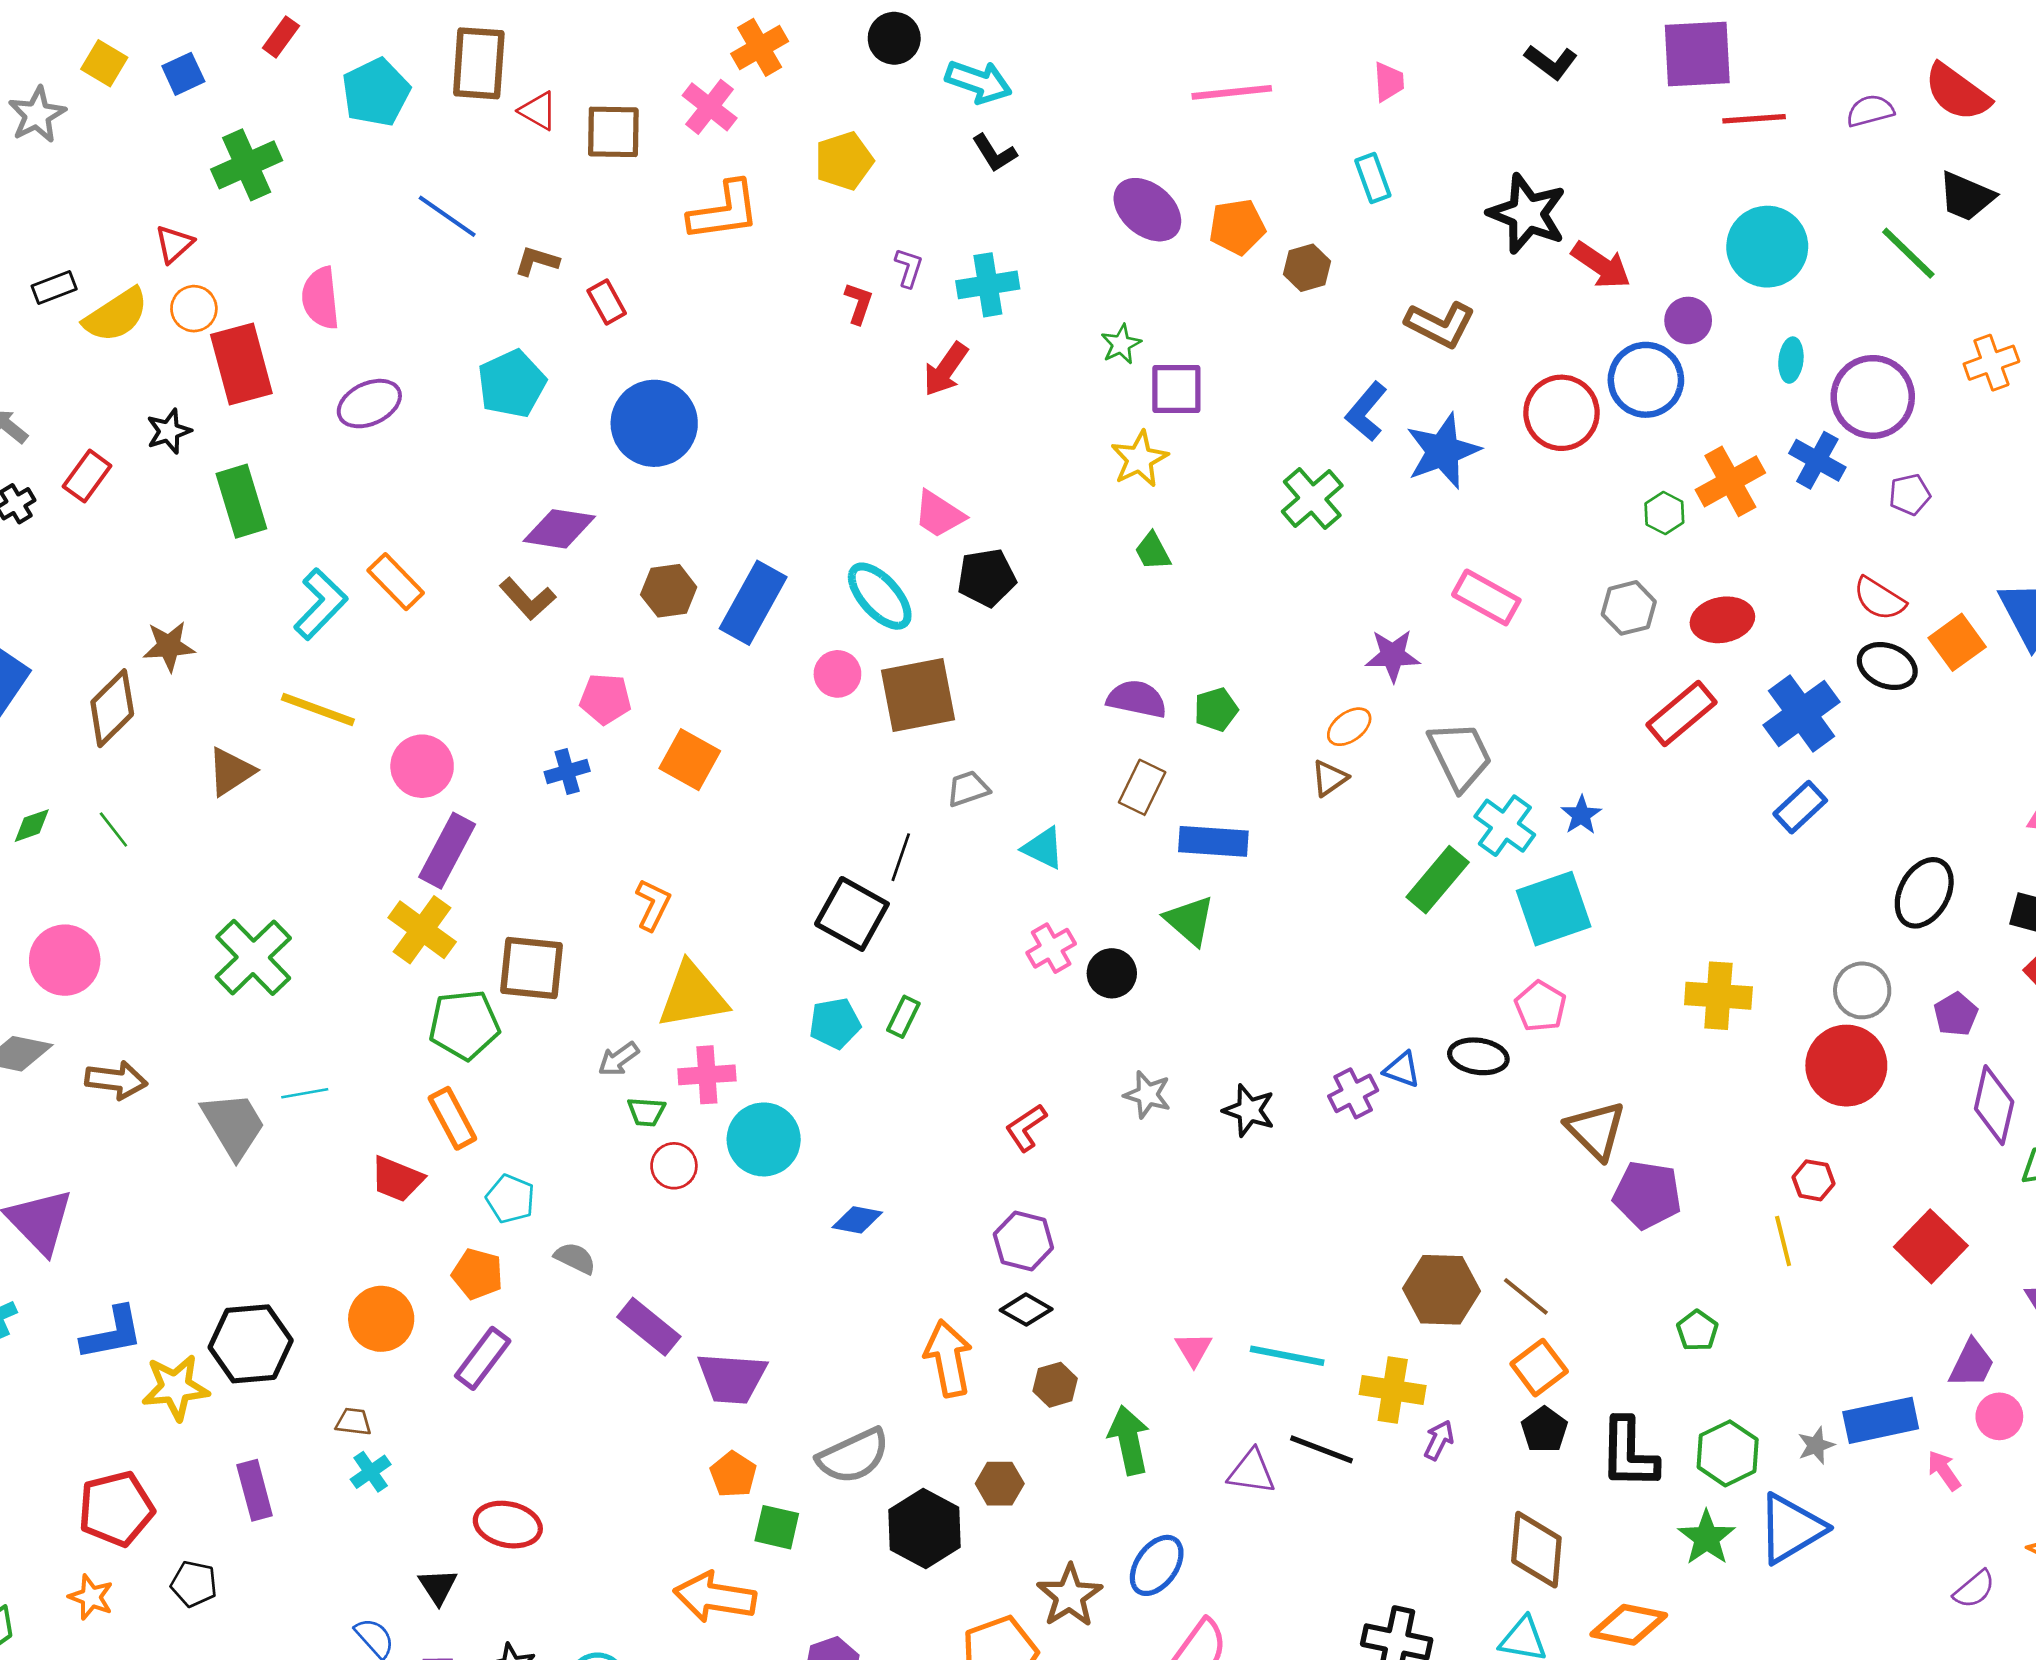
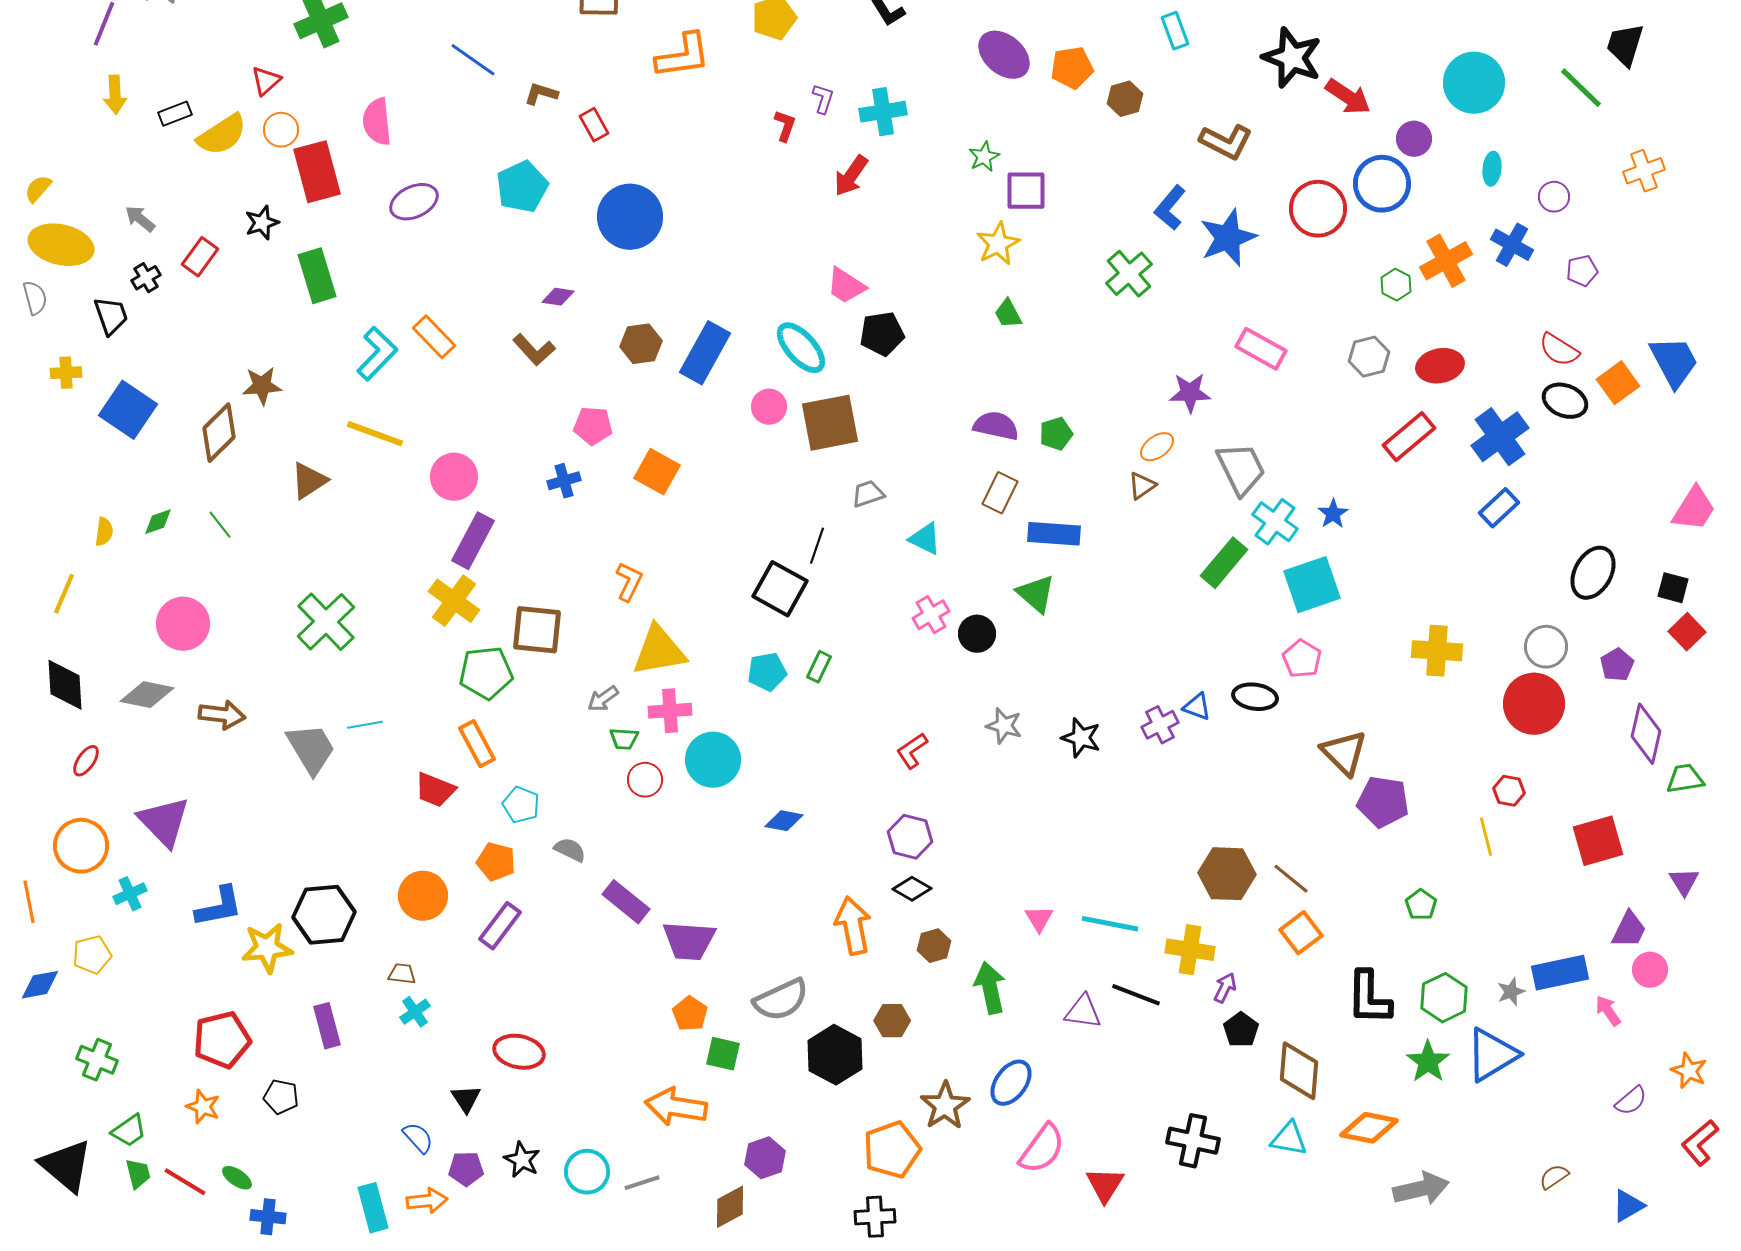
black trapezoid: (1966, 197) -> (1625, 45), turned 84
purple circle: (1873, 397) -> (1554, 197), size x0.5
purple diamond: (559, 529) -> (558, 297), size x0.6
red square: (1931, 1246) -> (1598, 841), turned 30
black pentagon: (1544, 1430) -> (1241, 1030), moved

